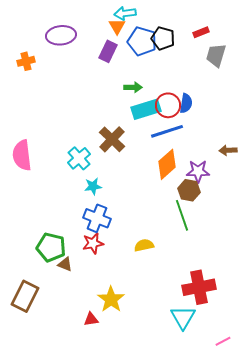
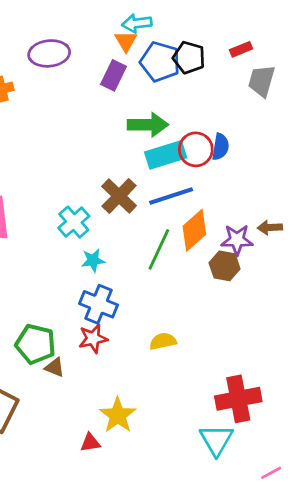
green arrow: (133, 87) -> (148, 125), size x1.6
blue line: (167, 131) -> (171, 196), moved
brown arrow: (228, 150) -> (270, 227), moved
green line: (182, 215) -> (159, 249), moved, turned 44

